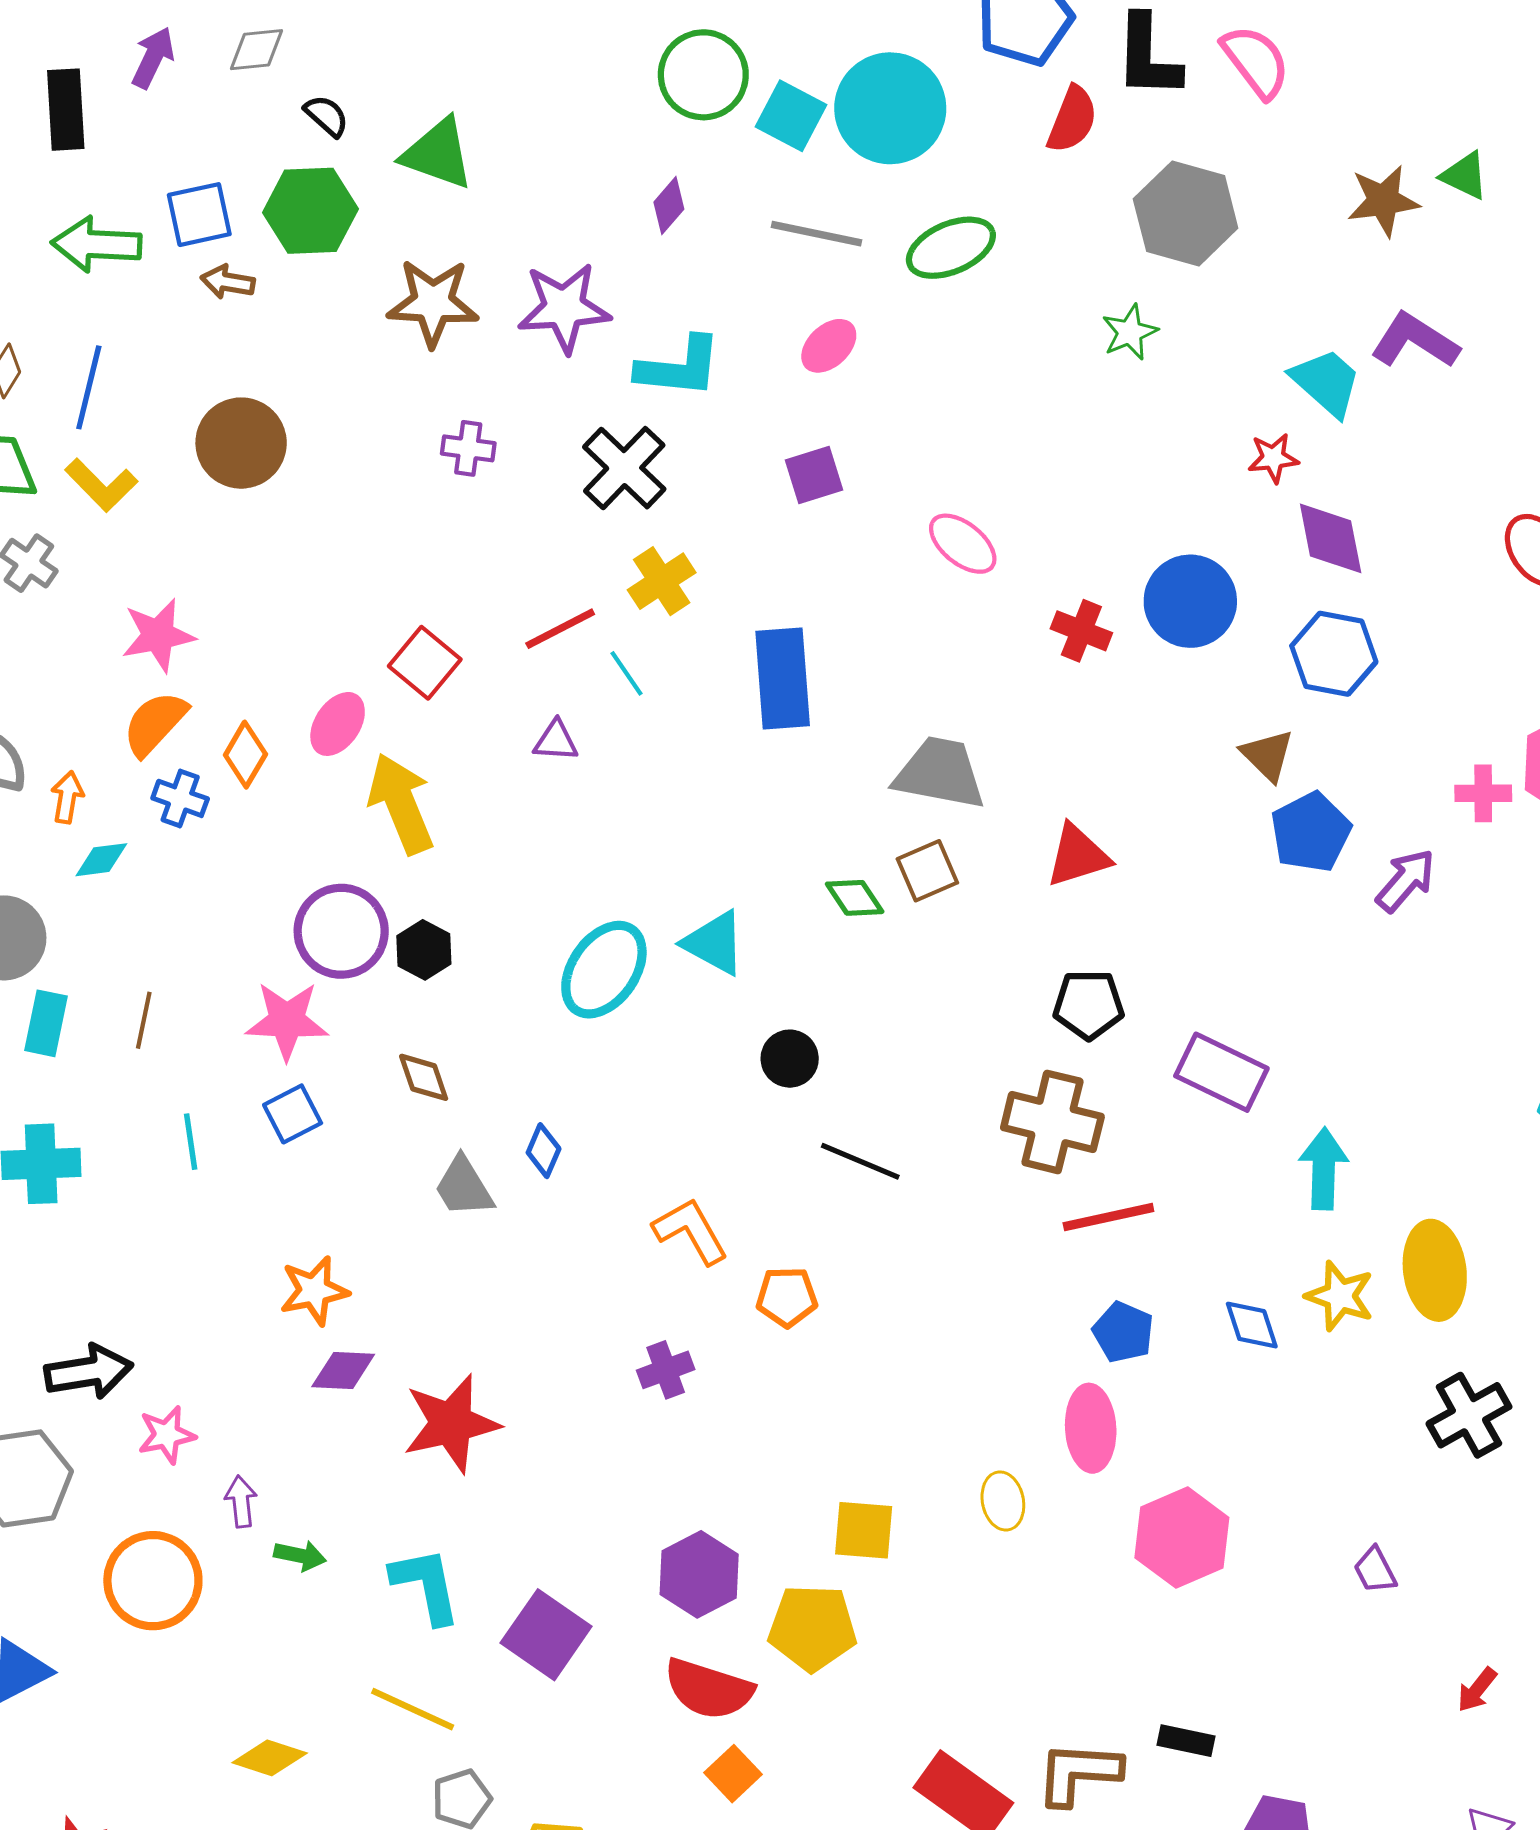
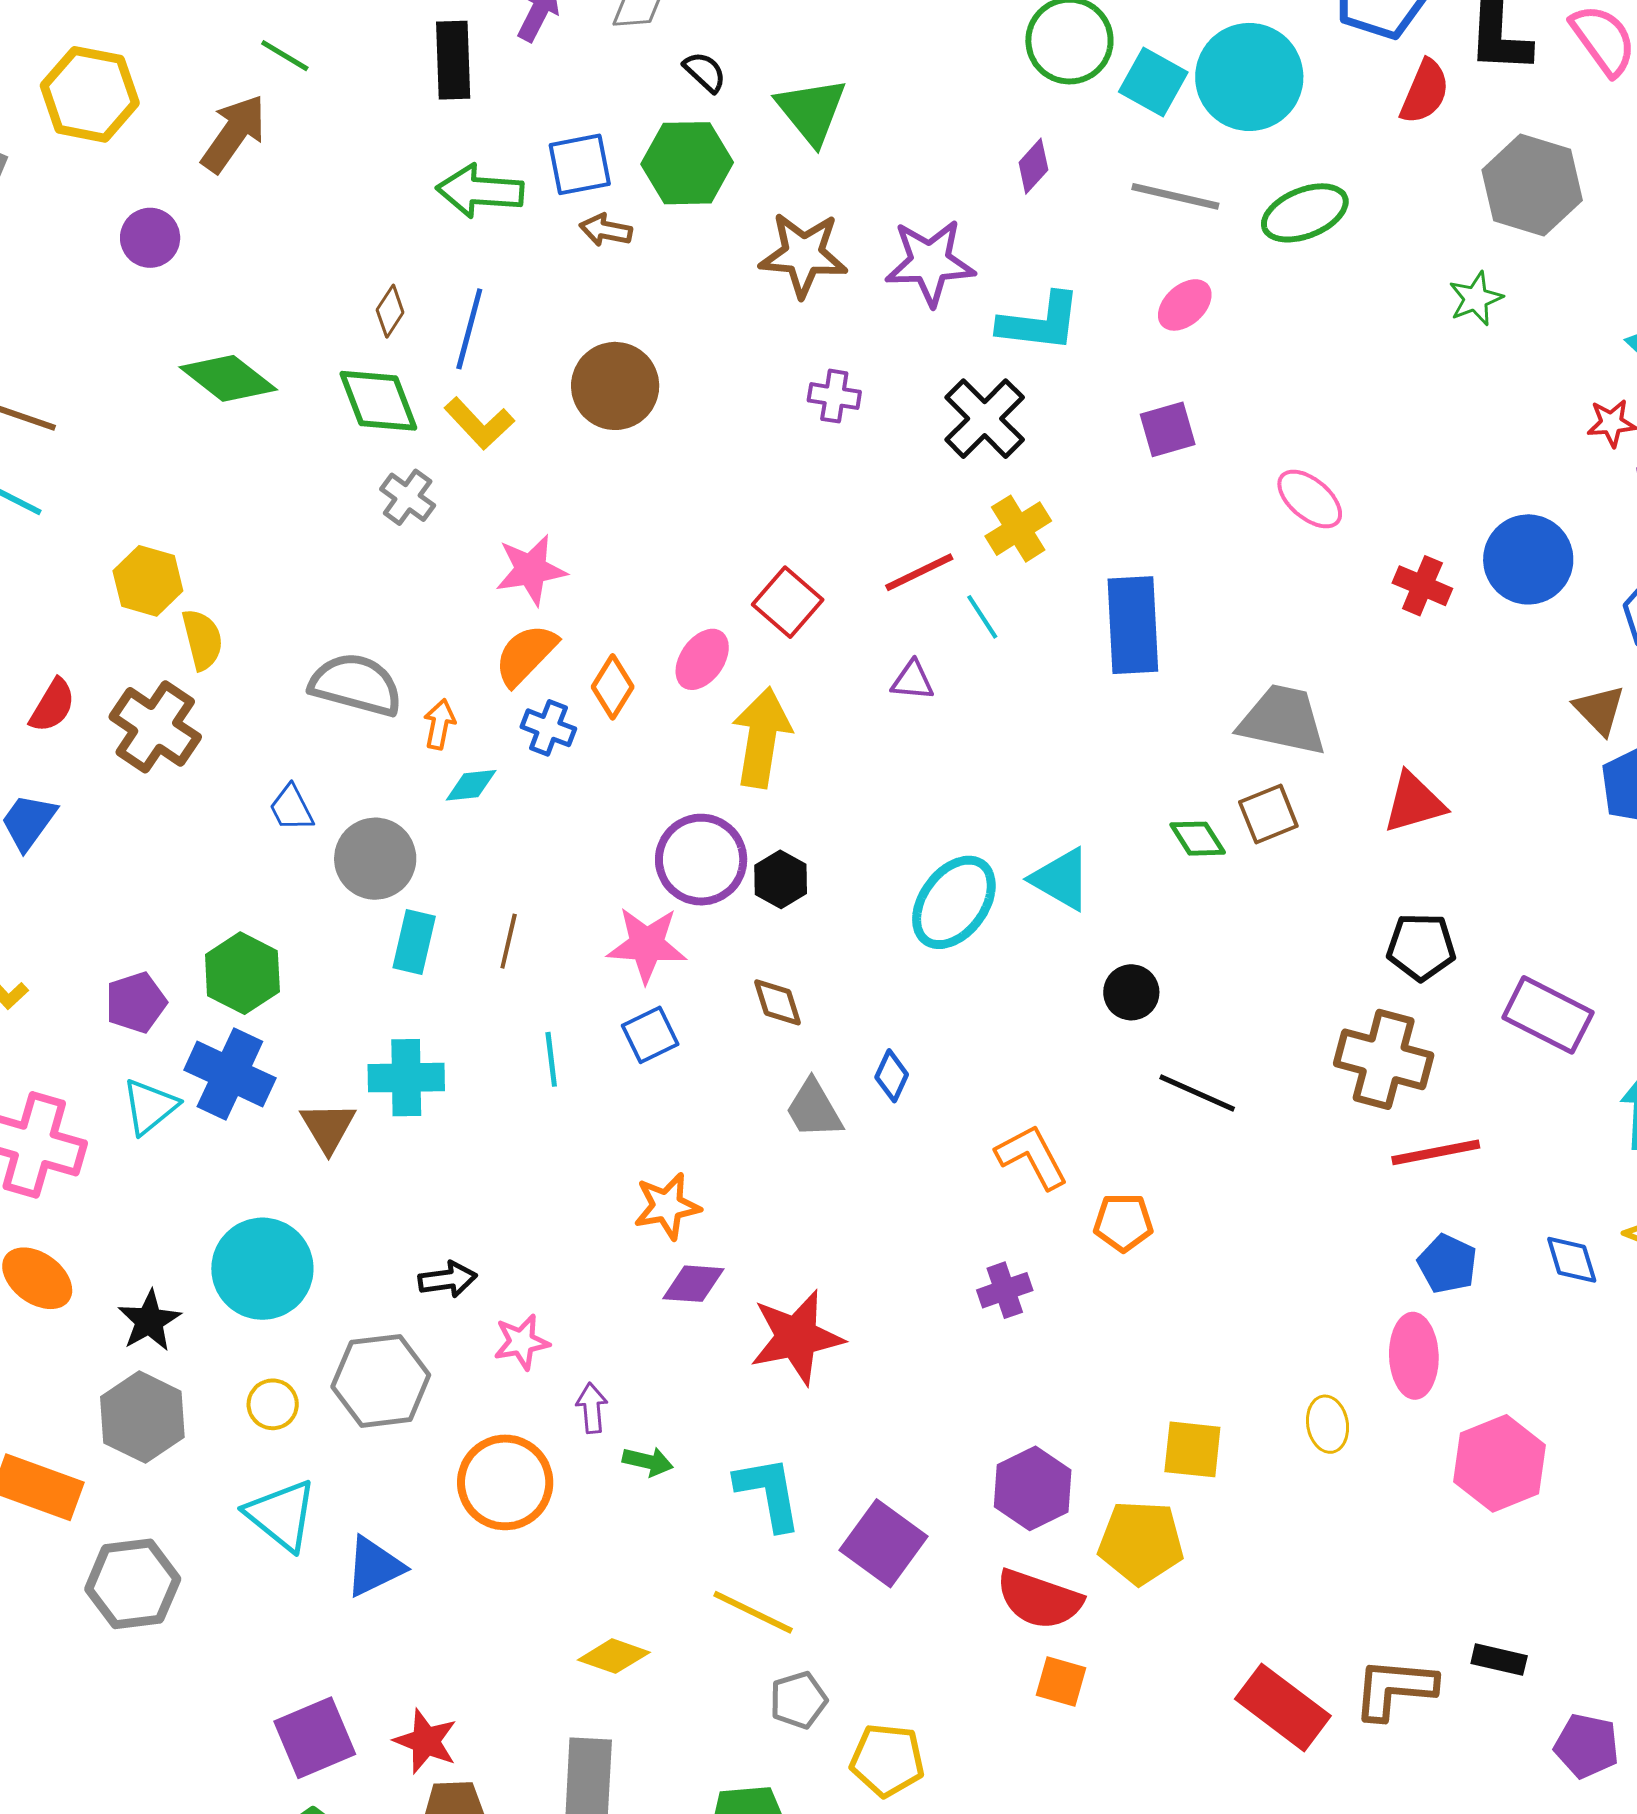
green triangle: (438, 154) -> (811, 111), turned 30
yellow arrow: (401, 804) -> (762, 738), turned 30
black arrow: (89, 1372) -> (448, 1279), size x0.7
orange square: (733, 1774) -> (1061, 1681), turned -32

